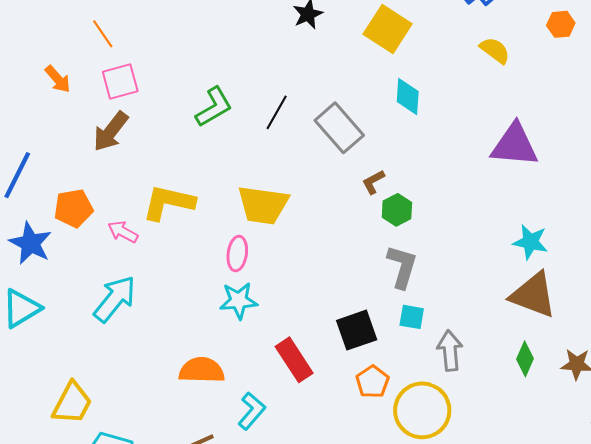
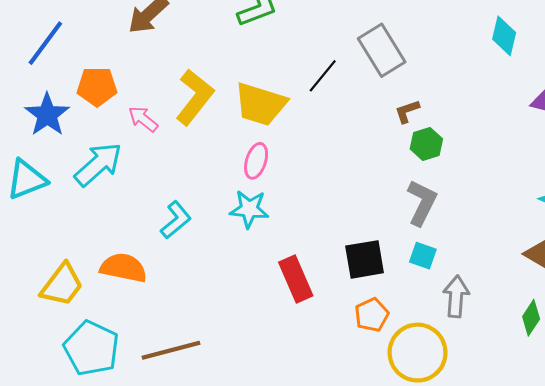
cyan diamond: (408, 96) -> (504, 36), moved
black line: (277, 112) -> (323, 76), moved
yellow L-shape: (168, 203) -> (195, 97), turned 106
yellow trapezoid: (263, 205) -> (260, 104), moved
cyan arrow: (115, 299) -> (98, 164), moved
orange semicircle: (202, 370) -> (123, 268), moved
cyan L-shape: (252, 411) -> (176, 220), moved

